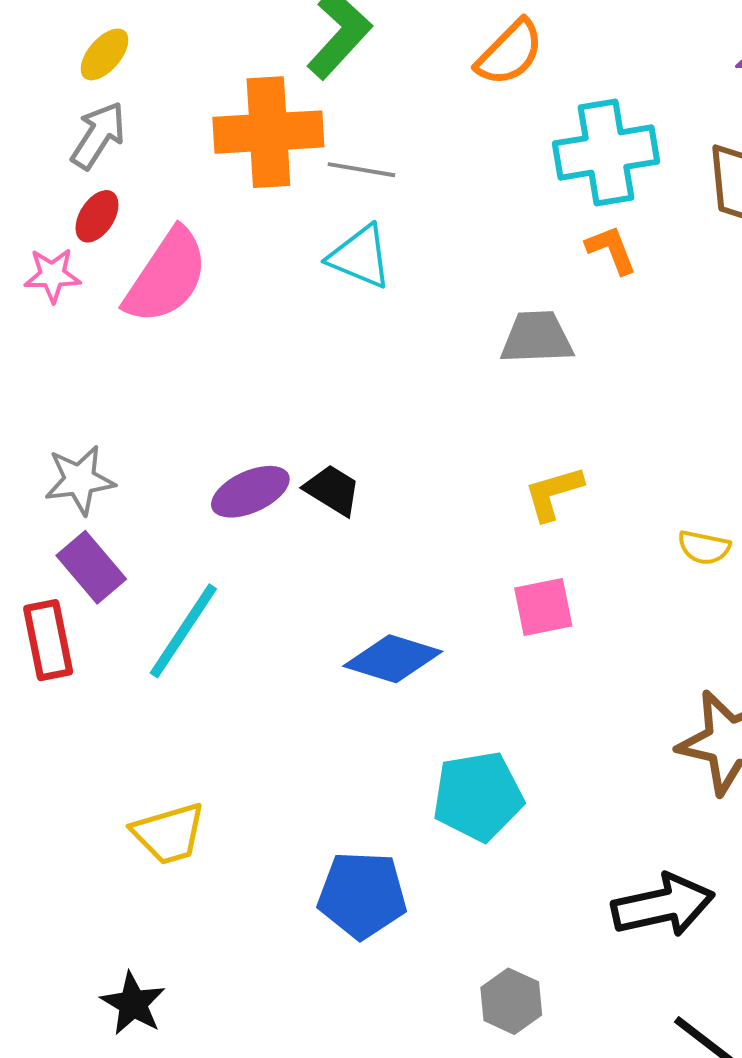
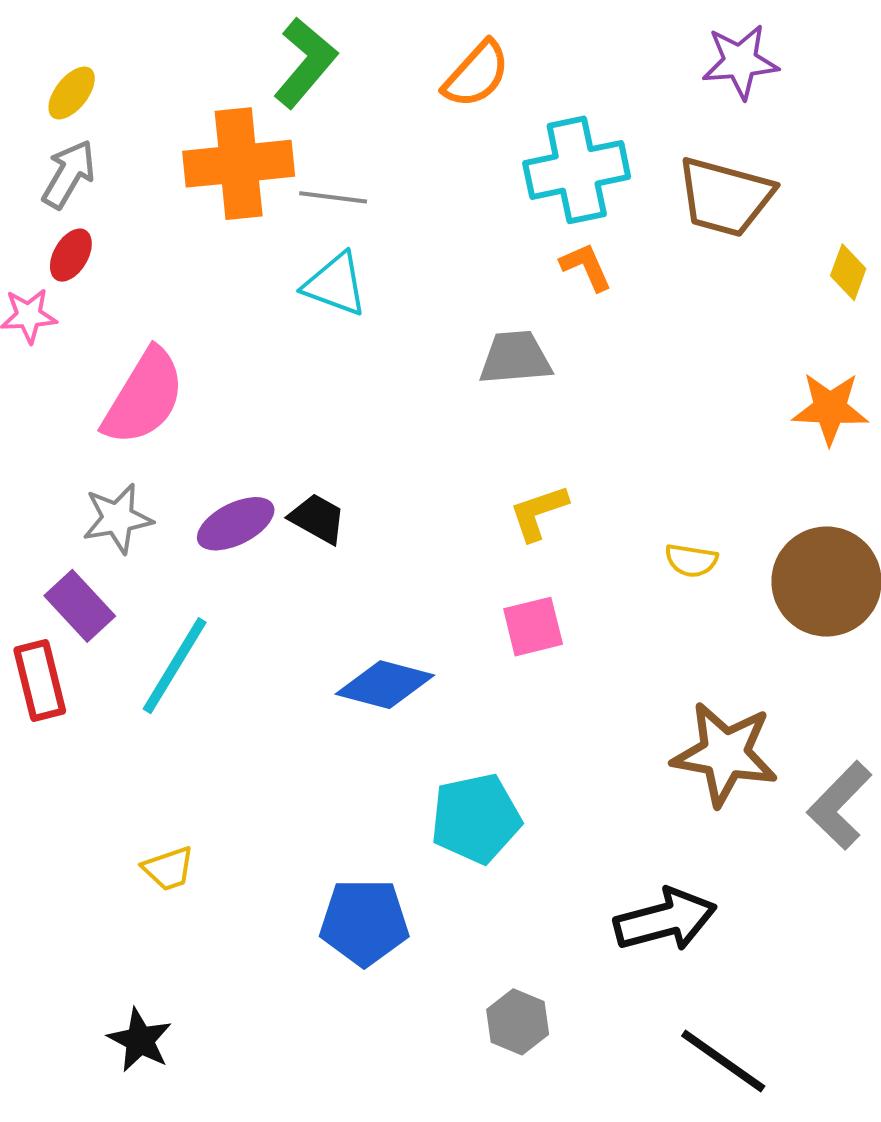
pink semicircle: (166, 276) -> (144, 397), moved
gray star: (80, 480) -> (118, 518), moved
yellow trapezoid: (169, 834) -> (168, 869), size x0.7

